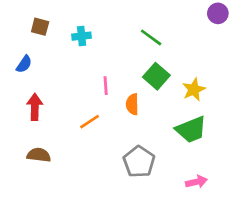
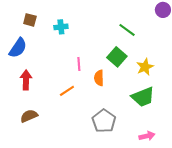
green line: (151, 37) -> (127, 30), moved
blue semicircle: (24, 64) -> (18, 48), size x1.5
brown semicircle: (39, 155) -> (29, 116), turned -30

